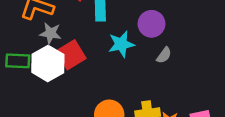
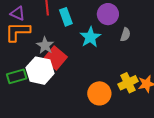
gray star: (50, 33) -> (45, 45), moved, turned -30

